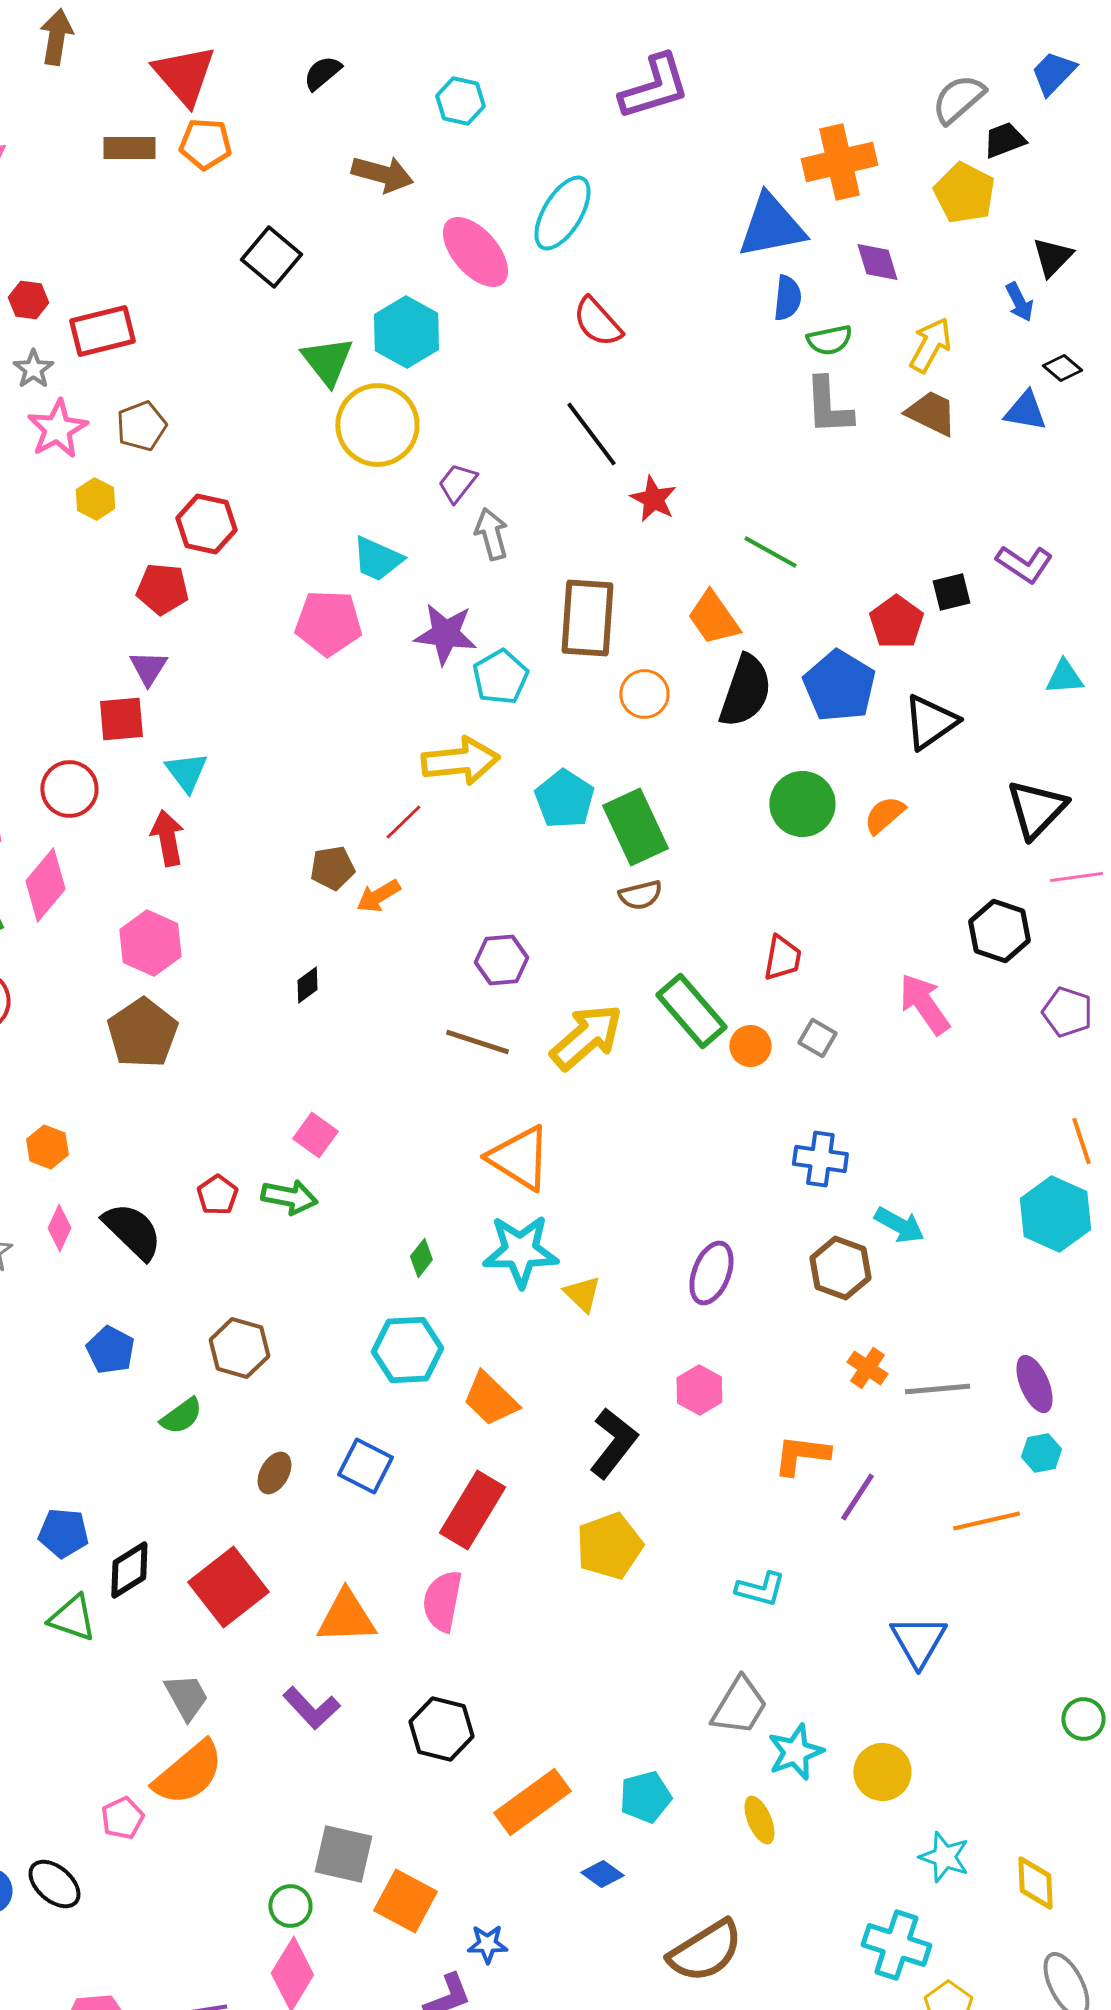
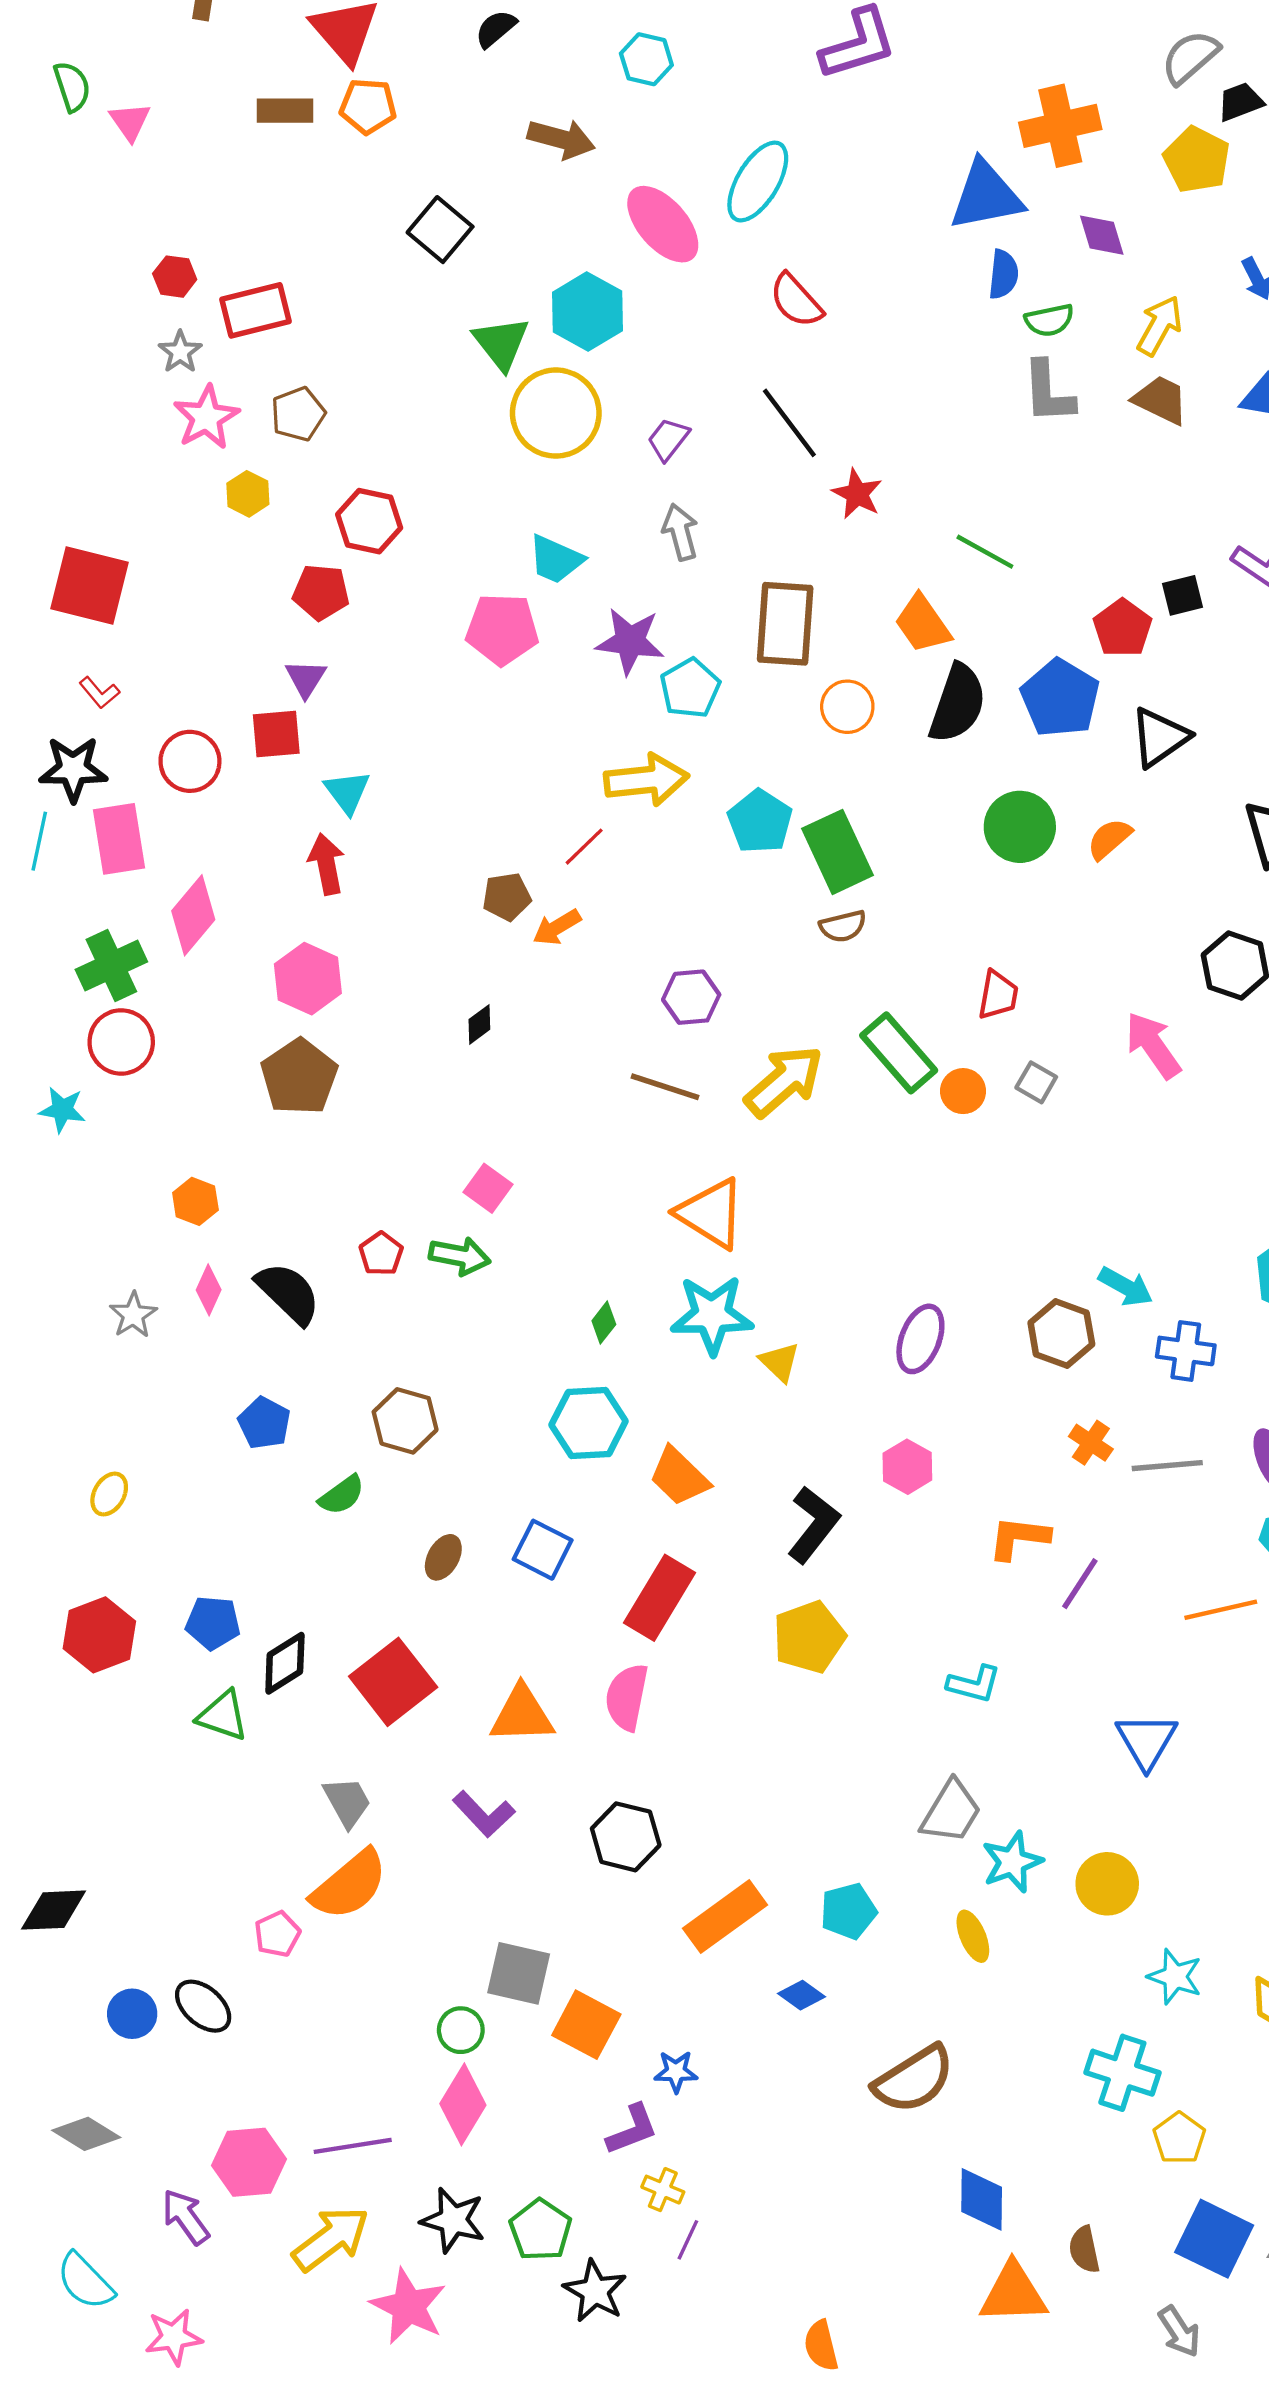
purple trapezoid: (457, 483) -> (668, 439), moved
red circle: (69, 789) -> (190, 761), moved
blue cross: (820, 1159) -> (1186, 1351), moved

